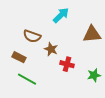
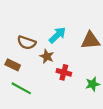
cyan arrow: (61, 15) -> (57, 35), moved

